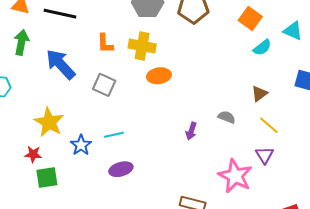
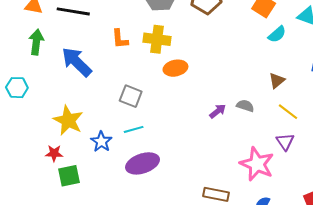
gray square: (104, 85) -> (131, 96), moved
purple arrow: (191, 131) -> (218, 111), moved, turned -144
purple ellipse: (121, 169) -> (143, 163), size x1.4

